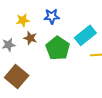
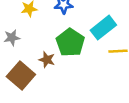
brown star: (30, 38) -> (47, 60), moved

